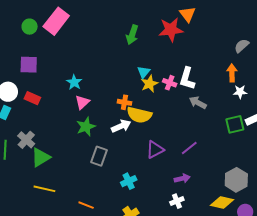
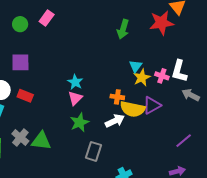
pink rectangle: (56, 21) -> (47, 18), size x0.6
cyan star: (74, 82) -> (75, 82), moved
purple triangle: (155, 150) -> (152, 105), moved
green triangle: (41, 157) -> (41, 141), moved, turned 40

